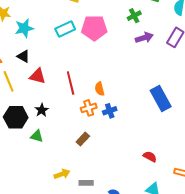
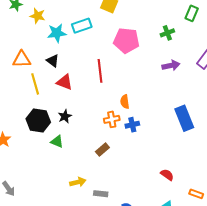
cyan rectangle: (65, 29) -> (82, 26), moved
purple arrow: (144, 38) -> (171, 65), moved
red line: (71, 83) -> (100, 71), moved

